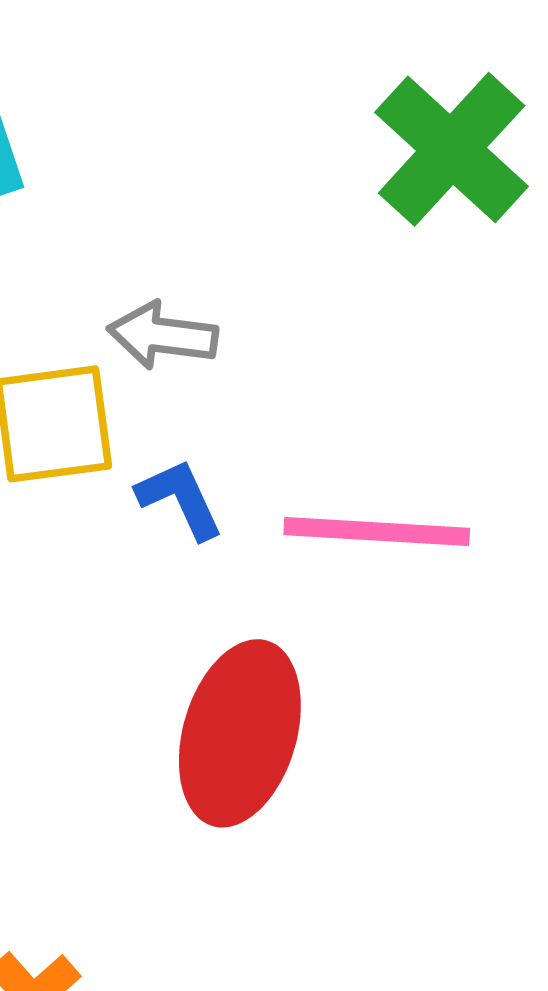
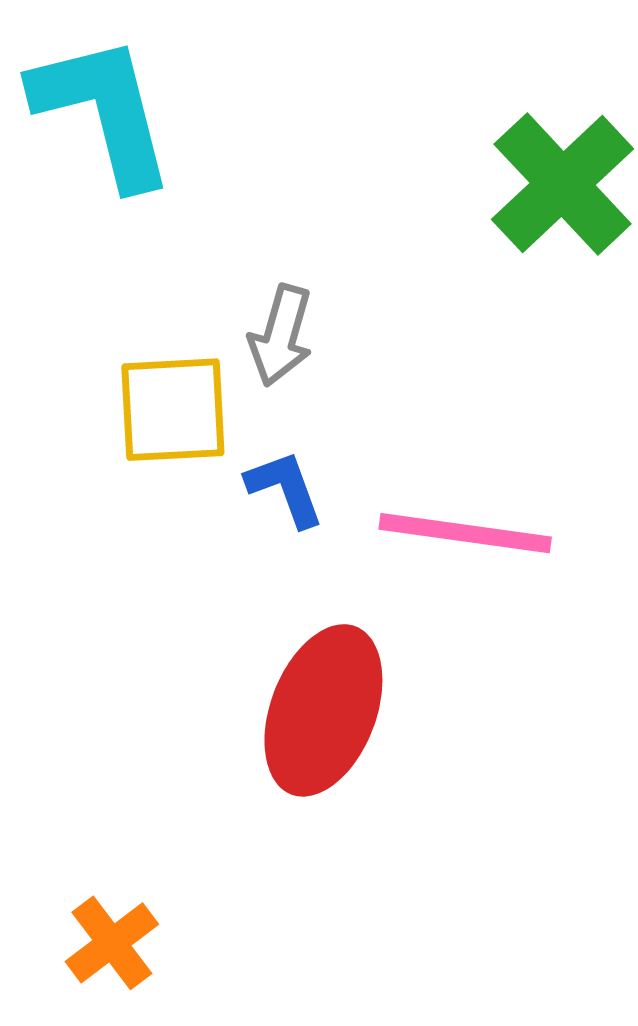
gray arrow: (163, 335) -> (281, 336), turned -86

